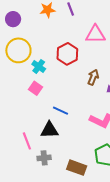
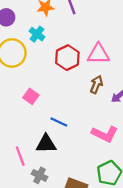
pink triangle: (95, 34) -> (98, 54), moved
cyan cross: (39, 66) -> (37, 34), moved
gray cross: (44, 158) -> (39, 175), turned 32

